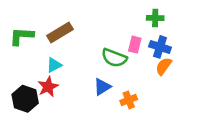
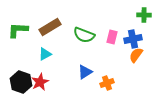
green cross: (155, 18) -> (144, 15), moved
blue cross: (160, 47) -> (133, 39), turned -30
green semicircle: (114, 58) -> (84, 35), moved
red star: (48, 87) -> (40, 82), moved

